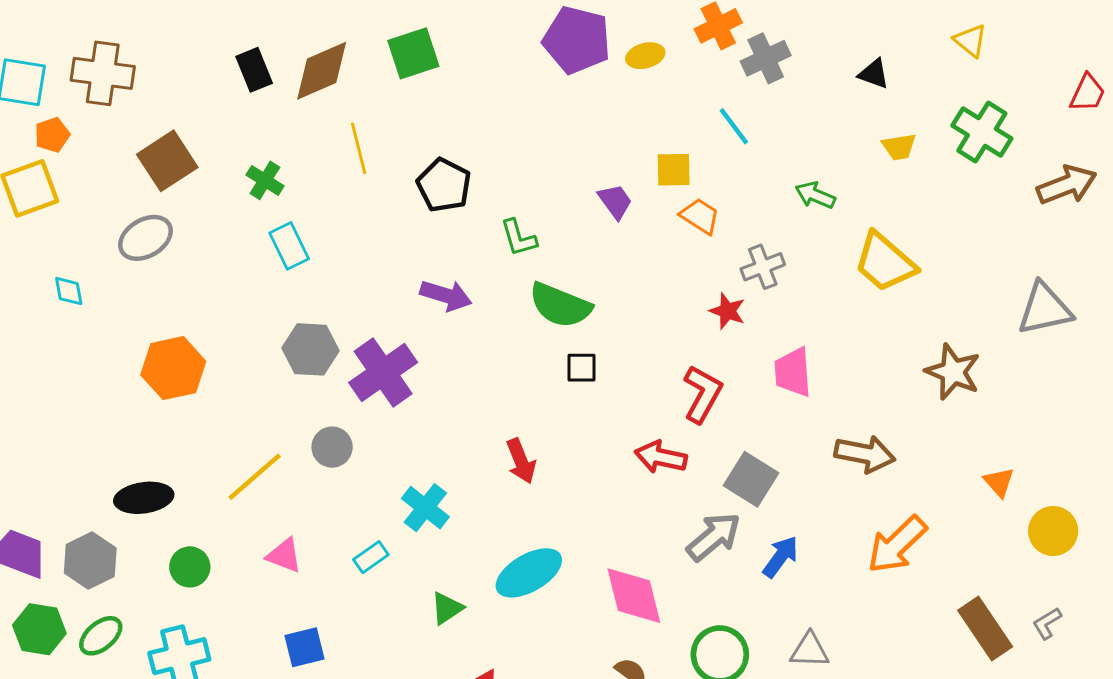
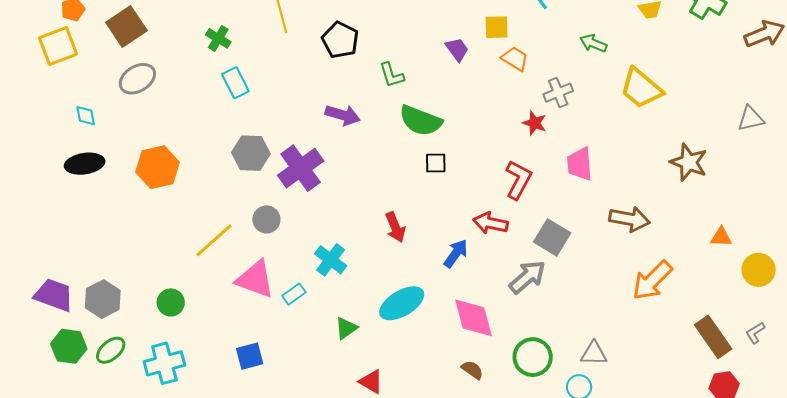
brown square: (167, 161) -> (126, 26), moved
gray triangle: (1045, 309) -> (751, 119), size x0.7
orange triangle: (999, 482) -> (721, 237), turned -45
black ellipse: (144, 498) -> (85, 164), moved
pink triangle: (284, 556) -> (255, 279), moved, size x1.6
blue arrow: (781, 557) -> (456, 253), moved

